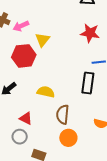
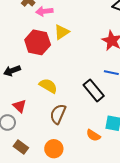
black rectangle: (88, 83) -> (94, 90), turned -65
orange circle: (68, 138) -> (54, 149), moved

